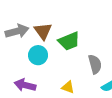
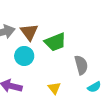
yellow triangle: (68, 87) -> (54, 88), turned 32

